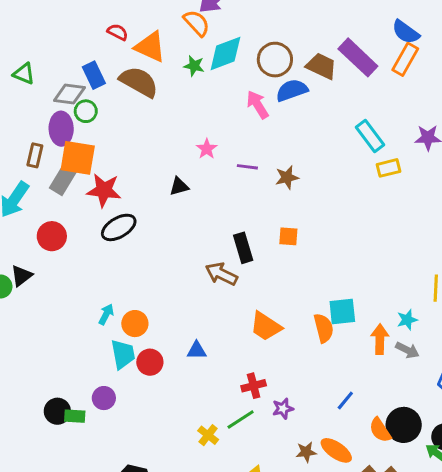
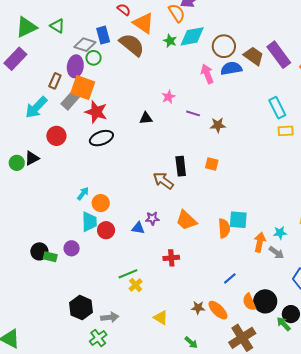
purple star: (283, 409) -> (152, 218), moved
green line: (241, 420) -> (128, 274), moved

